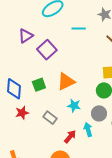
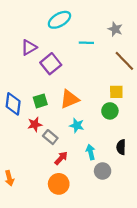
red star: (22, 113) -> (35, 124), moved
gray circle: (99, 113) -> (103, 171), moved
red arrow: (70, 137) -> (61, 158), moved

